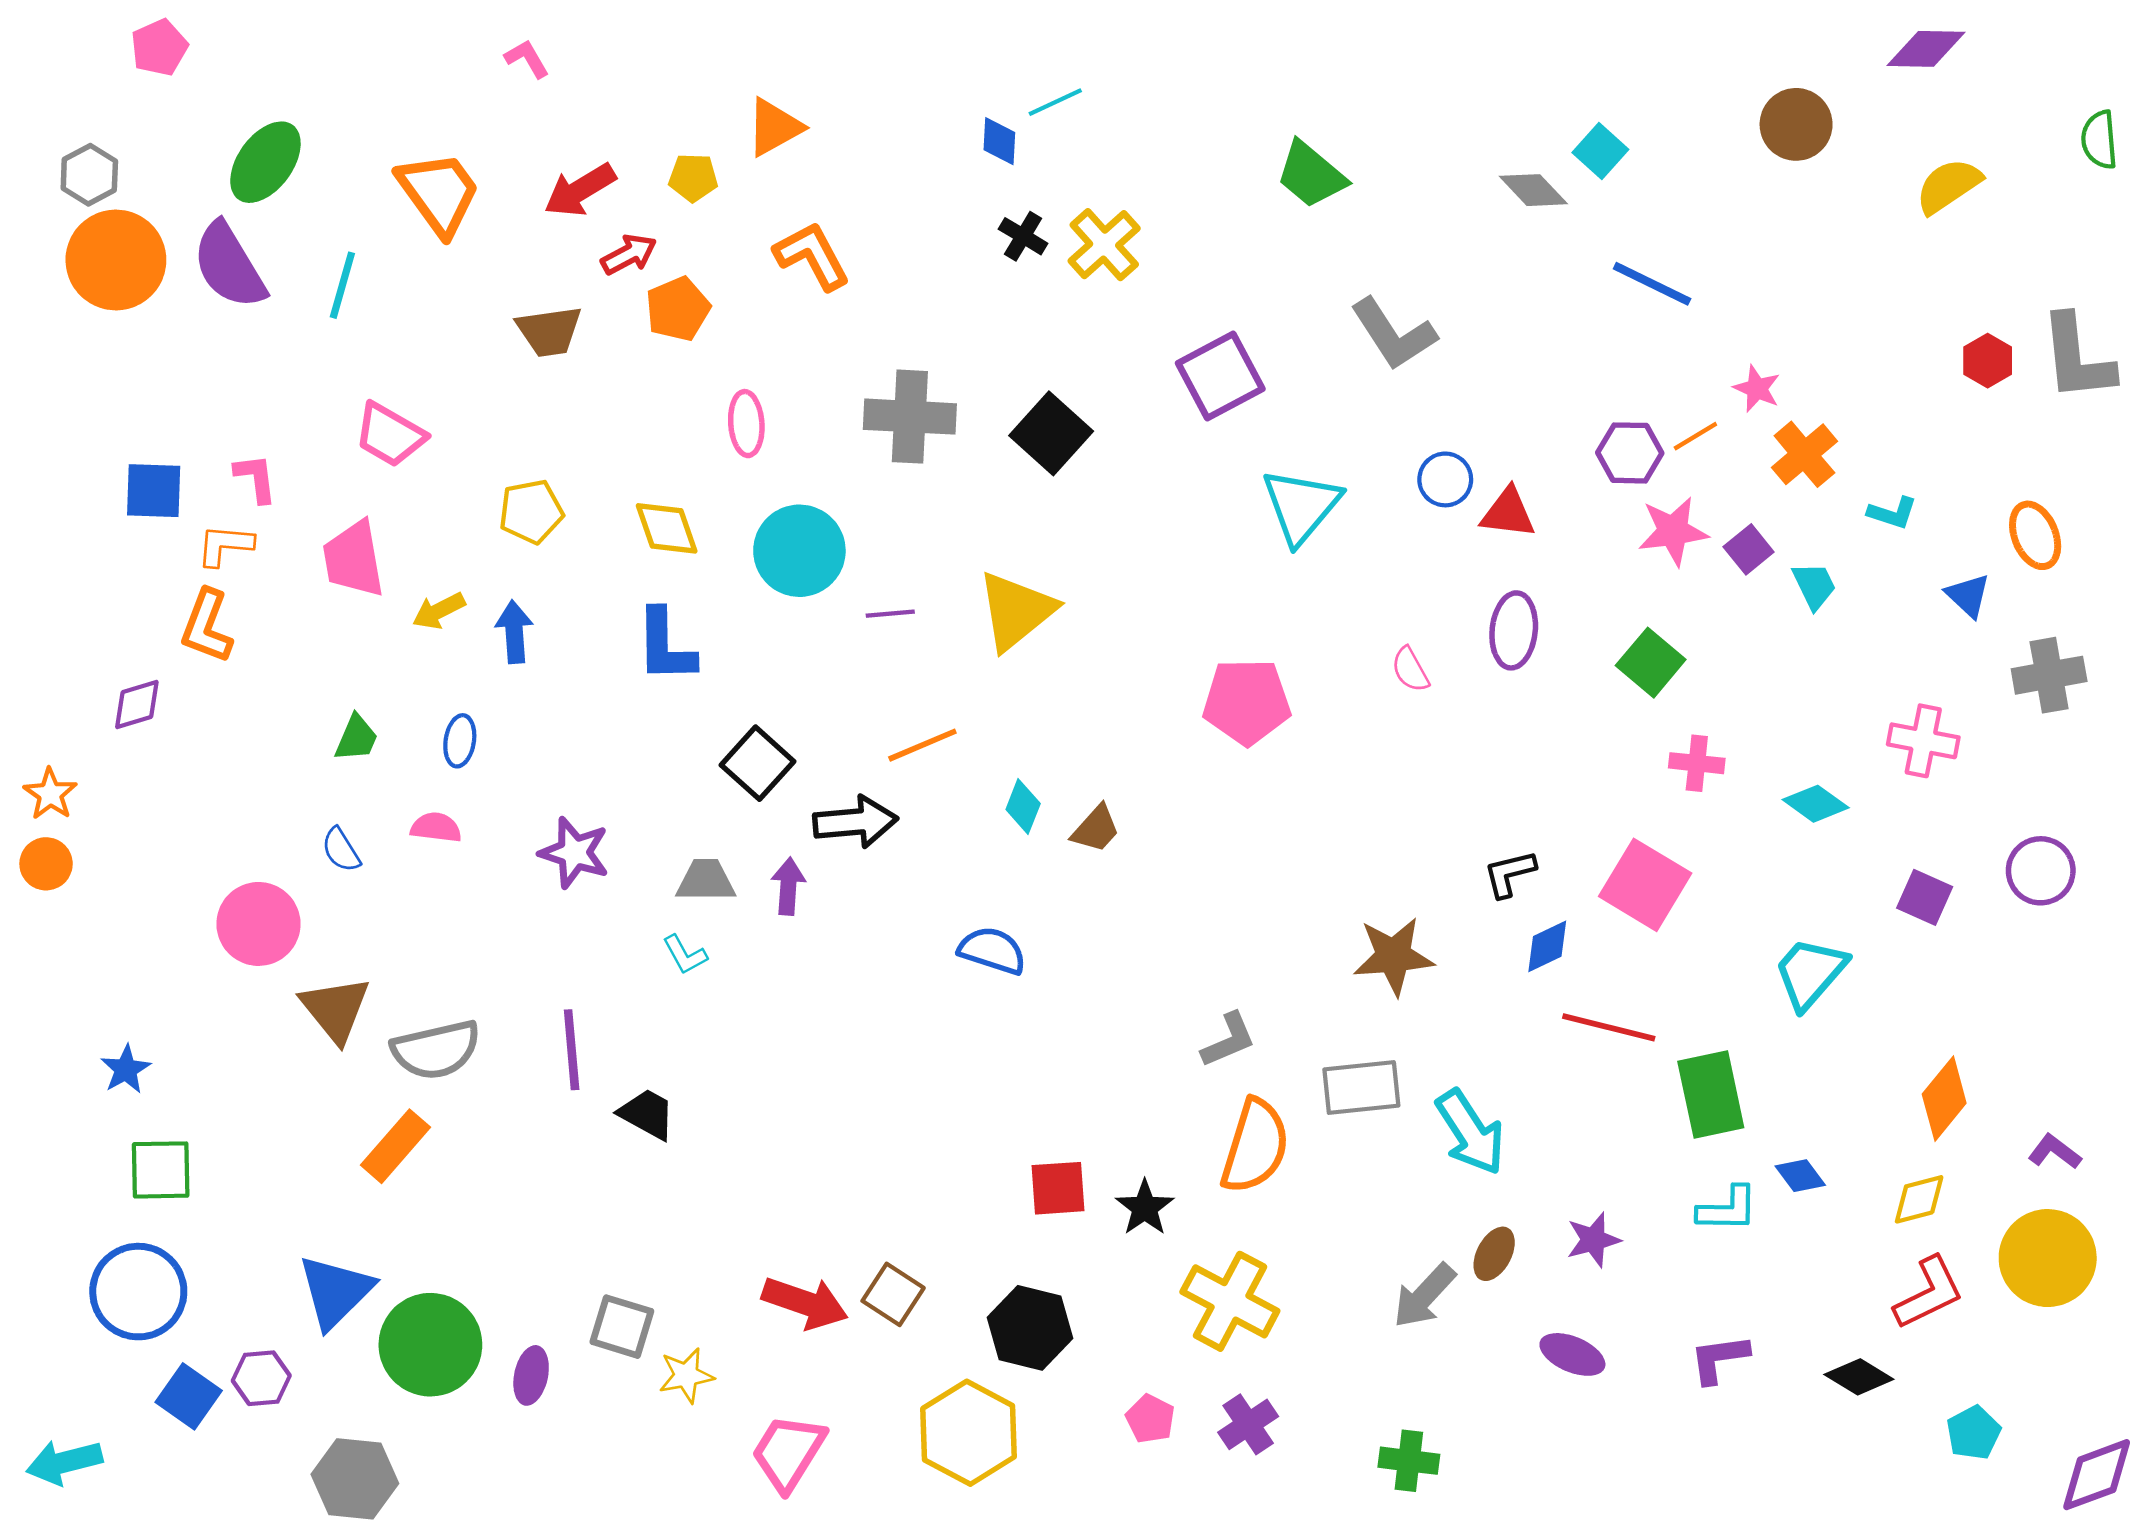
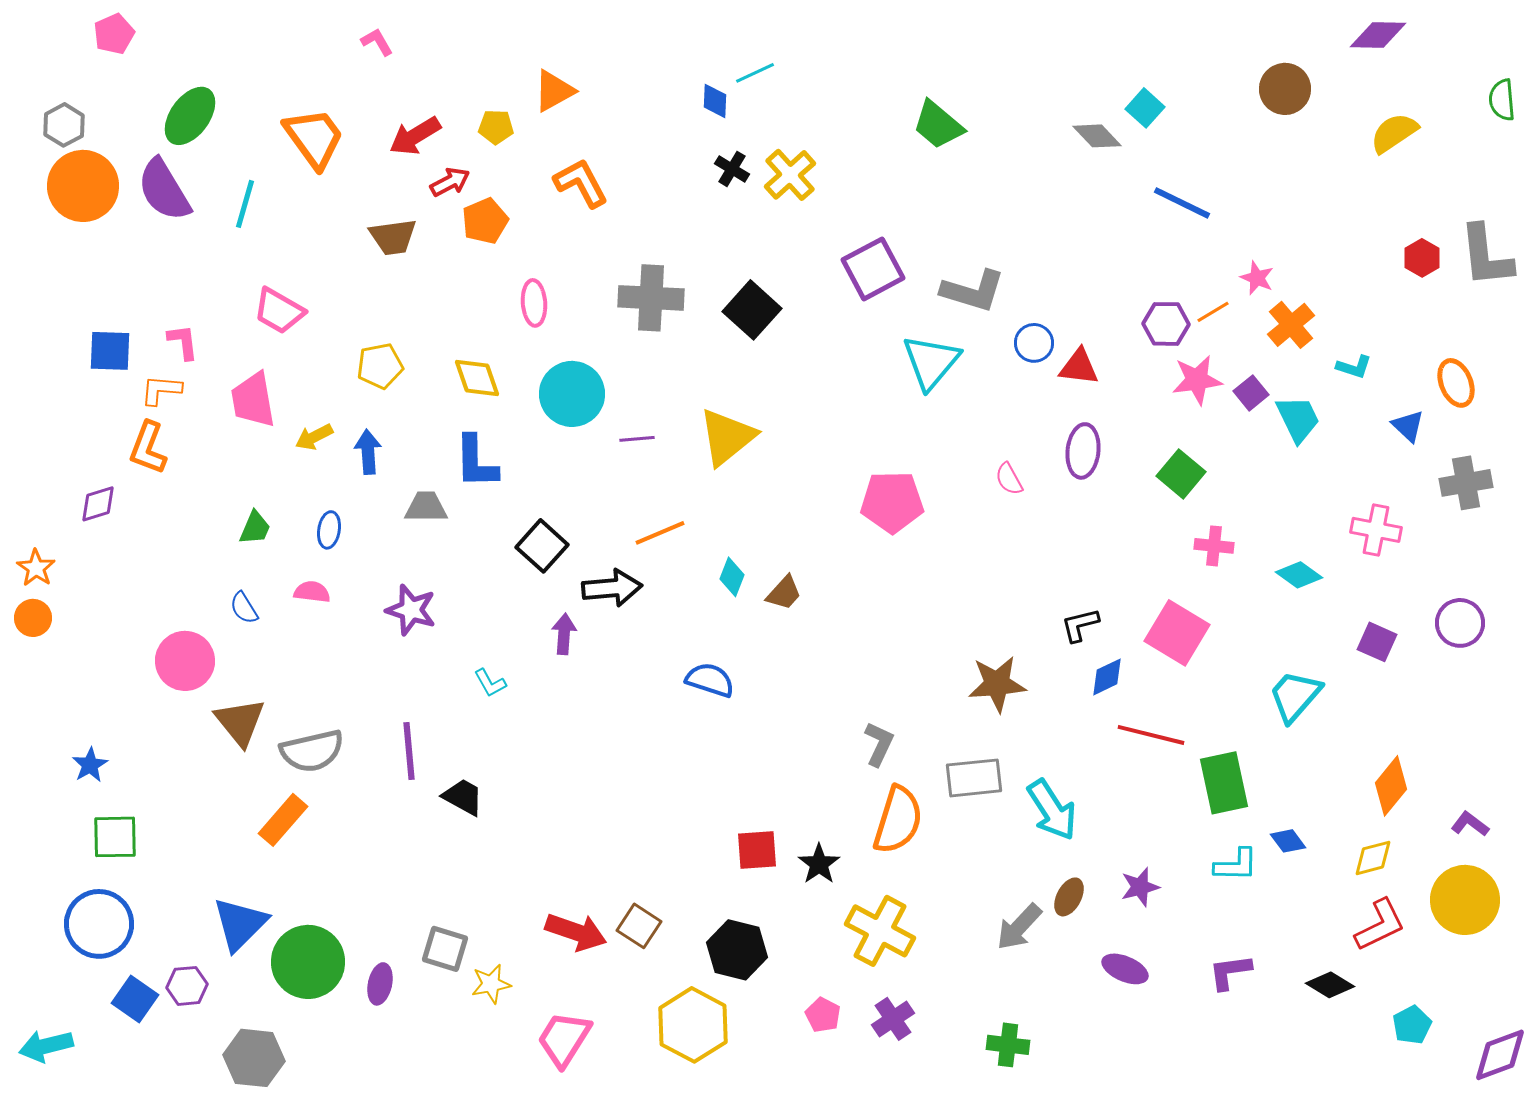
gray L-shape: (1393, 334) -> (973, 291), moved, turned -40
cyan trapezoid: (1814, 586) -> (1298, 419), size x1.4
gray trapezoid: (706, 881) -> (426, 507), moved
gray L-shape: (1229, 1040) -> (879, 744), turned -42

